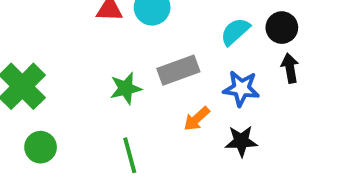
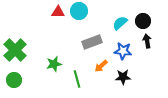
green star: (126, 88) -> (54, 64), moved
green circle: (41, 147) -> (14, 80), moved
green line: (130, 155) -> (77, 79), moved

